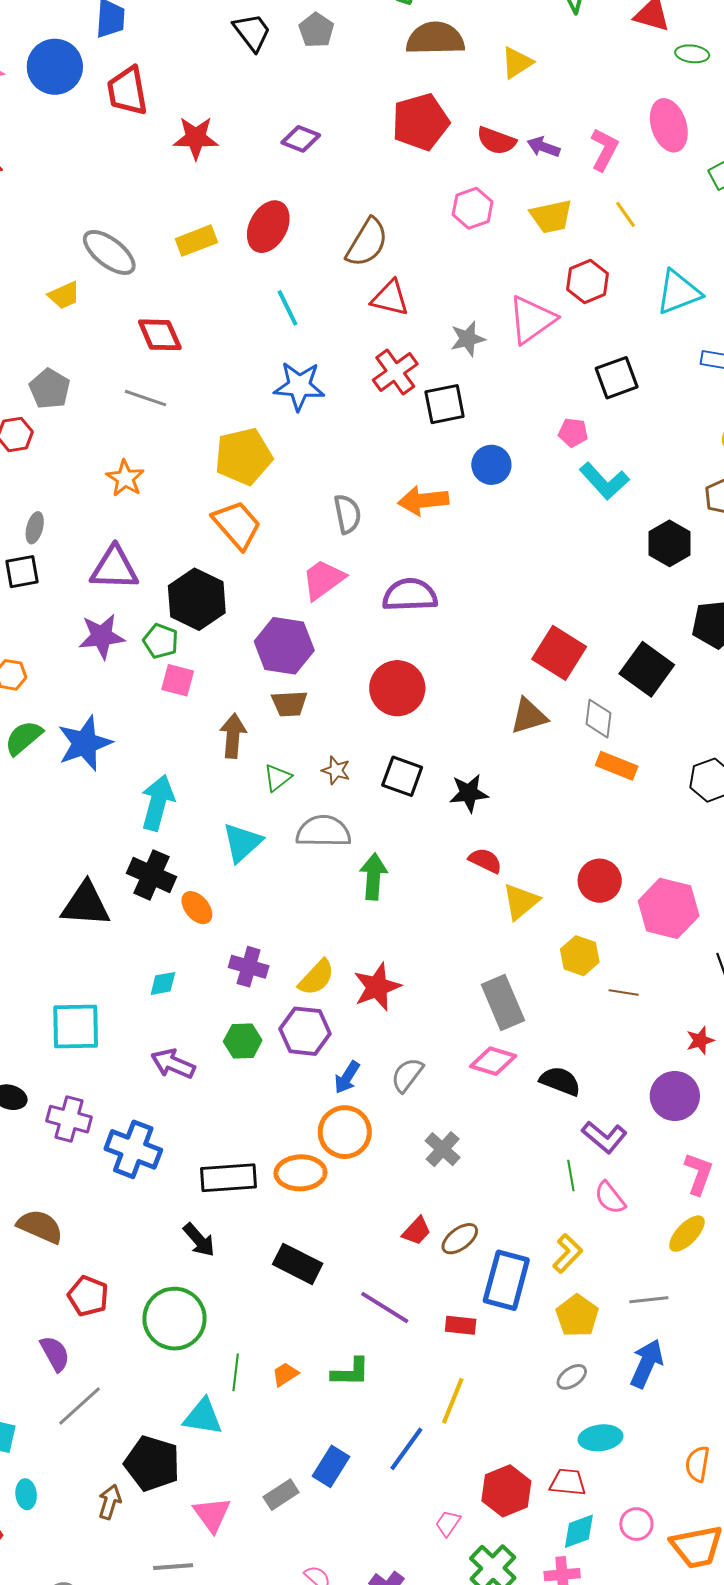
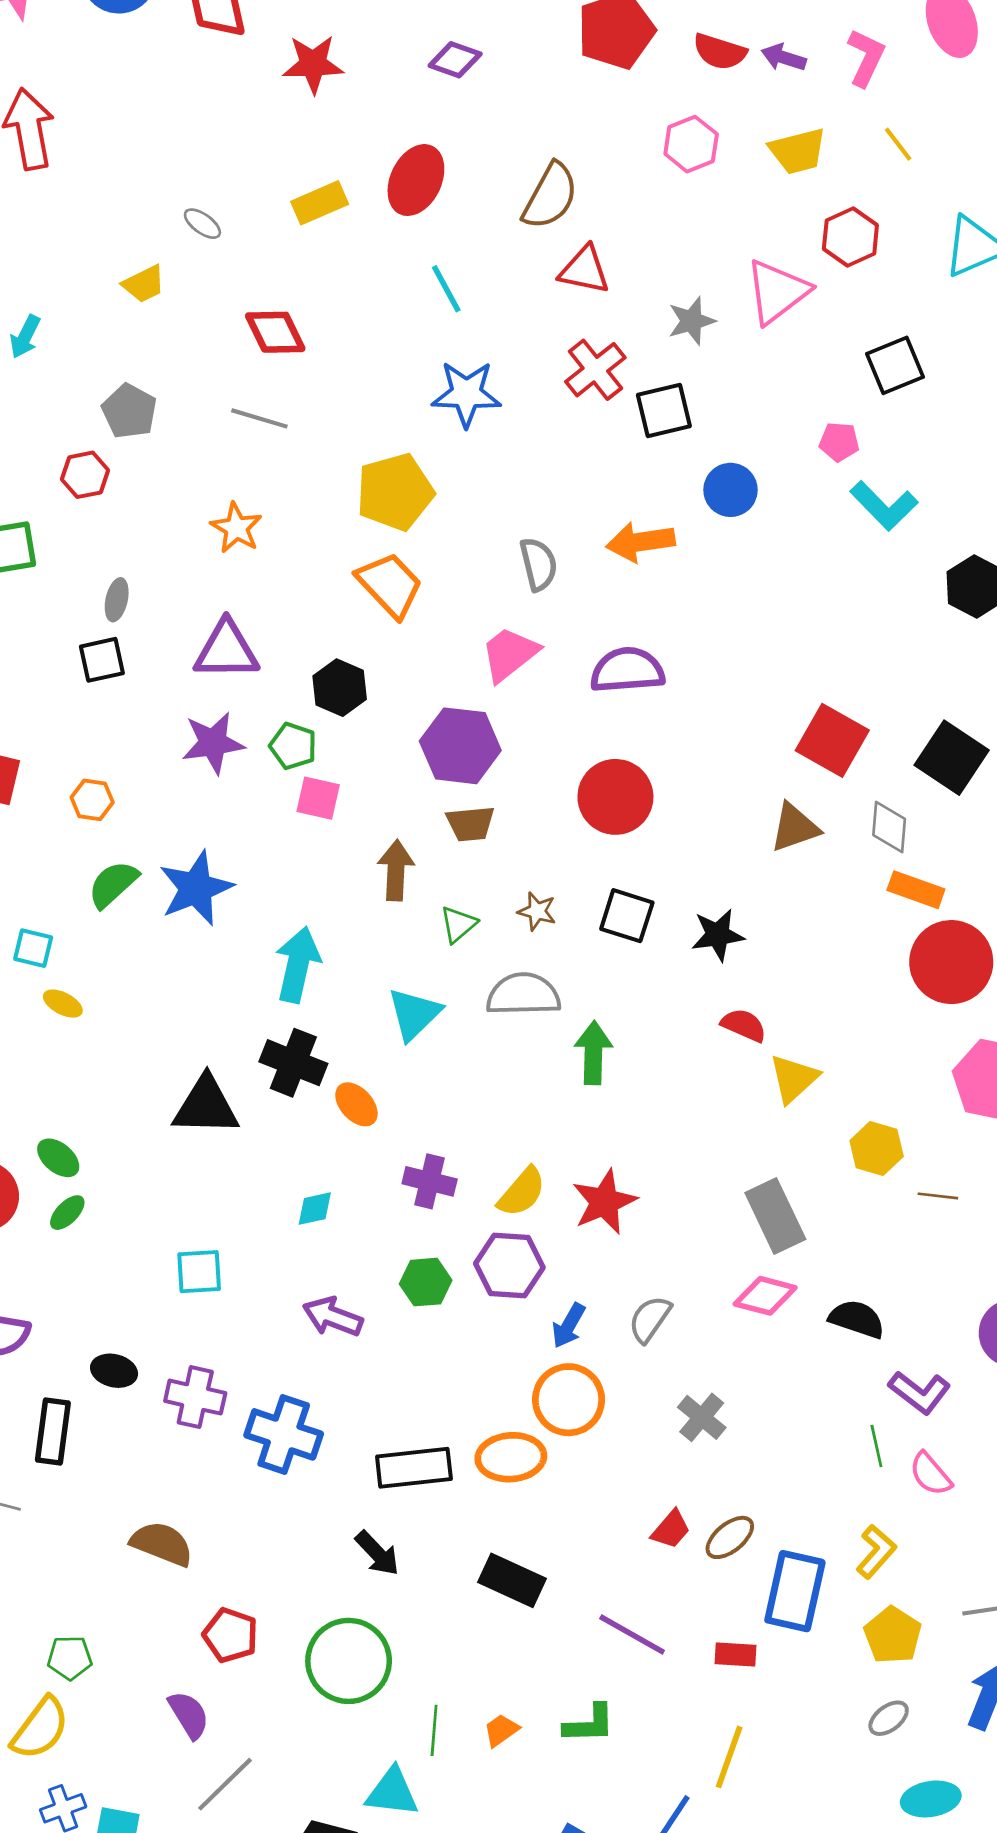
gray ellipse: (109, 252) -> (202, 224), size x0.5
black hexagon: (197, 599) -> (340, 688), size x0.7
red circle: (600, 881) -> (951, 962), moved, size x1.4
cyan square: (76, 1027) -> (199, 1272), size x0.7

